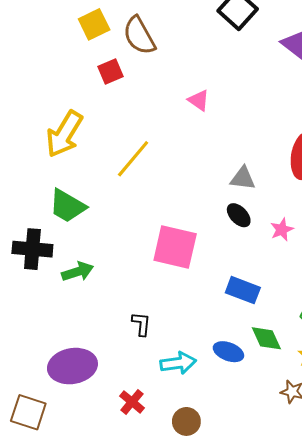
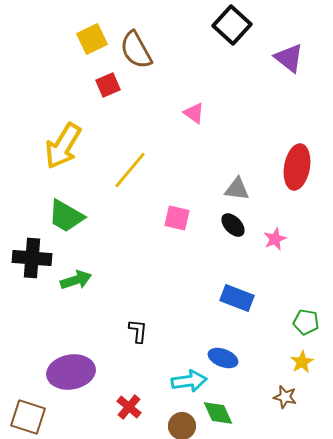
pink square: (175, 247) -> (177, 218), moved, size x0.6
green diamond: (266, 338) -> (218, 413), moved
cyan arrow: (178, 363) -> (189, 381), moved

